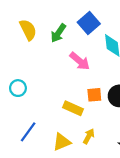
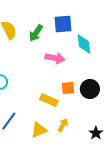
blue square: (89, 23) -> (63, 24), turned 36
pink arrow: (80, 61) -> (55, 58), turned -30

